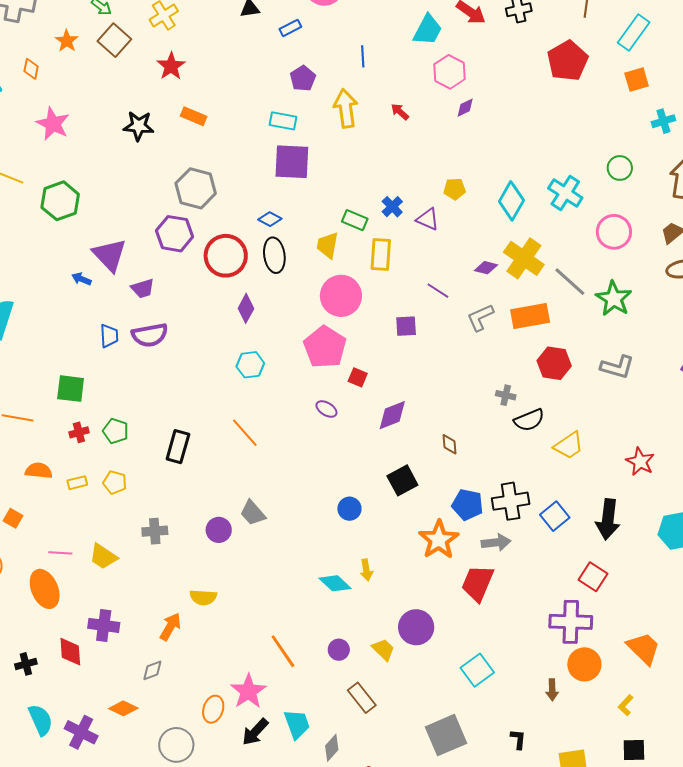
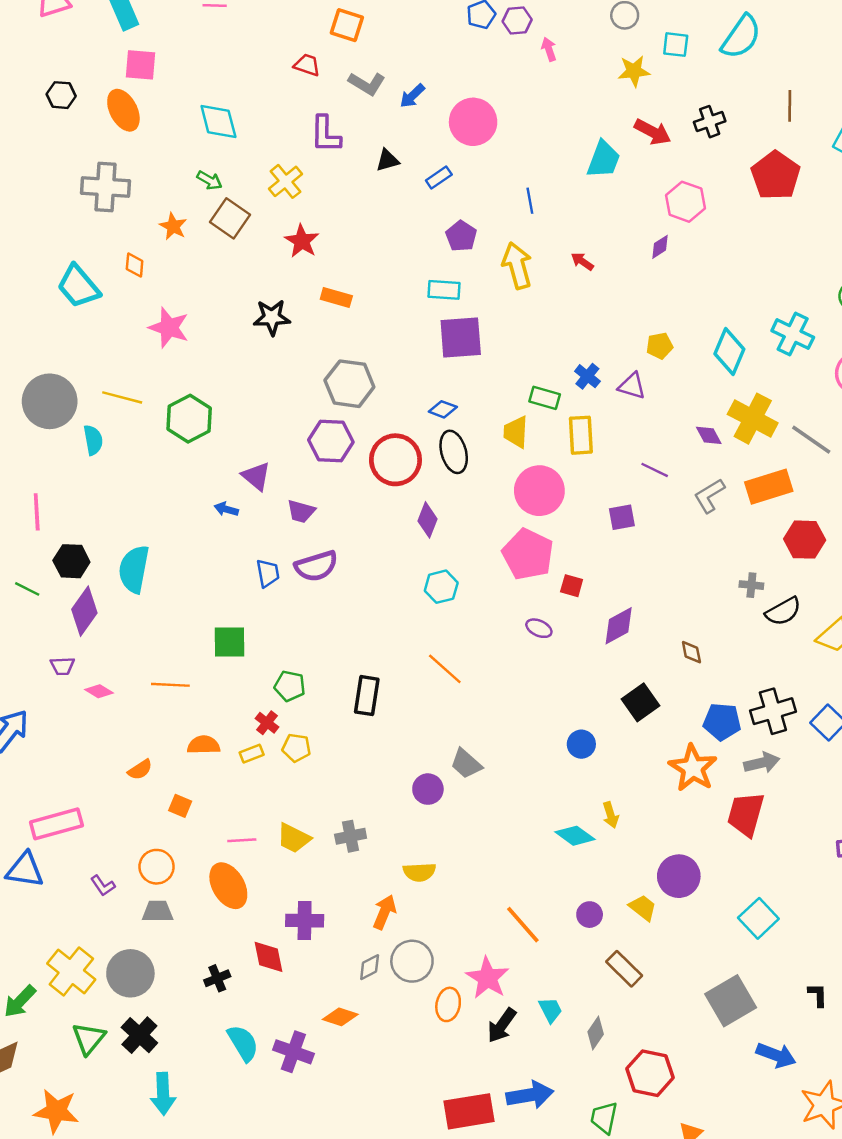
pink hexagon: (449, 72) -> (686, 202), moved
purple triangle: (109, 255) -> (256, 476), size x0.7
purple diamond: (486, 268) -> (709, 435), turned 55
purple trapezoid: (143, 288) -> (301, 511), turned 40
red cross: (79, 432) -> (267, 723), moved, turned -30
gray cross: (155, 531) -> (351, 836), moved
cyan trapezoid: (297, 724) -> (551, 1010), size x0.7
gray circle: (176, 745) -> (412, 961), moved

